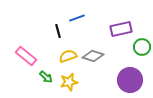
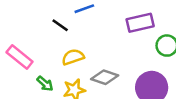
black line: (58, 31) -> (60, 25), turned -40
gray diamond: (93, 56) -> (105, 77), moved

